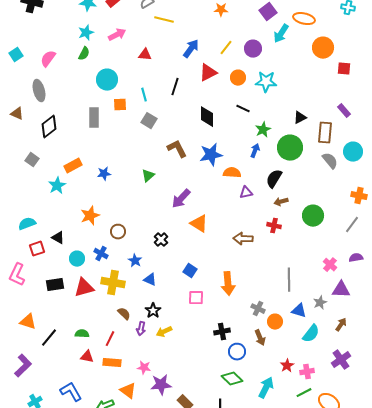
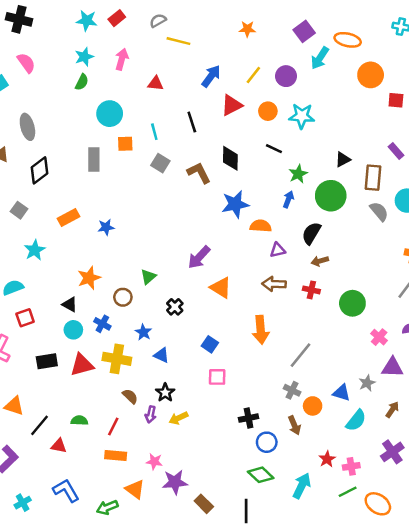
pink arrow: (117, 35) -> (122, 59), turned -48
pink semicircle: (48, 59) -> (26, 63), moved, turned 108
black line: (175, 87) -> (192, 122), turned -36
brown L-shape: (177, 149) -> (199, 173), moved
green triangle: (148, 176) -> (148, 277), moved
cyan star: (57, 186) -> (35, 250), moved
green circle: (313, 216) -> (352, 303), moved
black triangle: (58, 238) -> (70, 304), moved
brown arrow: (243, 239) -> (274, 284), moved
gray line: (289, 280) -> (301, 355), moved, turned 40
orange arrow: (228, 284) -> (261, 330), moved
red triangle: (87, 357) -> (59, 446), moved

